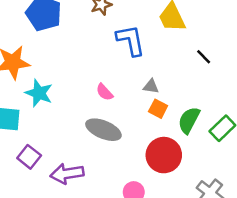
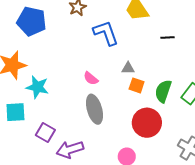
black line: (204, 57) -> (168, 38), turned -40
gray ellipse: (103, 130) -> (94, 109), turned 60
purple square: (29, 157) -> (45, 133), moved

